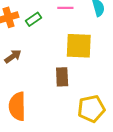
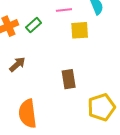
yellow square: (79, 46) -> (80, 30), moved, size x0.7

